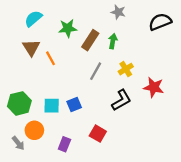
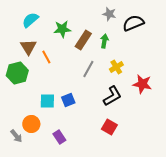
black semicircle: (160, 22) -> (133, 23), moved
green hexagon: (19, 103) -> (17, 73), moved
red square: (98, 134) -> (109, 127), moved
purple rectangle: (64, 144) -> (59, 137), turned -56

